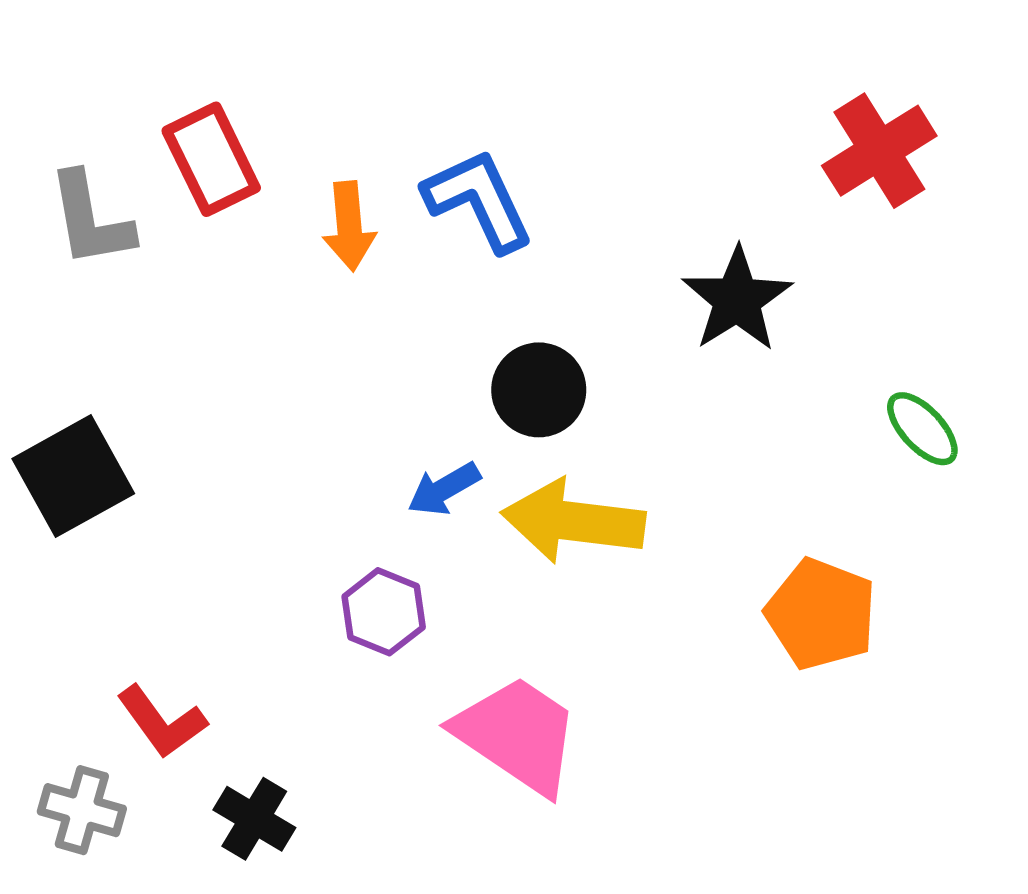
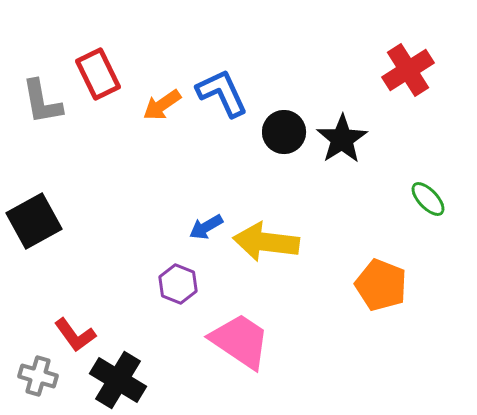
orange arrow: (349, 226) -> (162, 105), turned 60
black circle: (539, 390) -> (284, 132), moved
black cross: (254, 819) -> (118, 380), size x1.5

